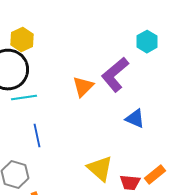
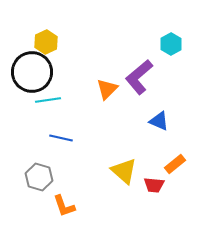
blue line: (37, 136) -> (61, 138), turned -65
orange rectangle: (155, 175) -> (175, 164), moved

